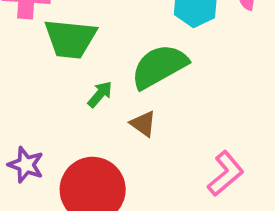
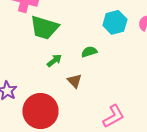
green semicircle: (159, 66) -> (89, 52), size x0.5

